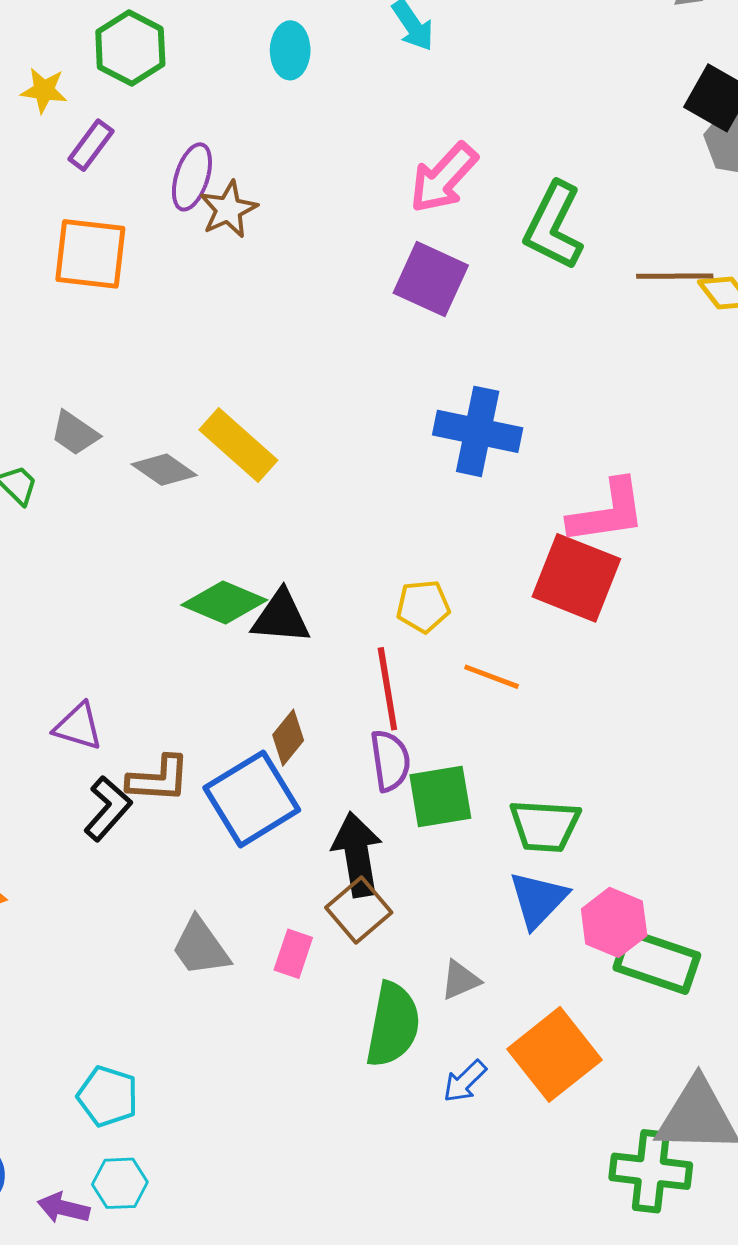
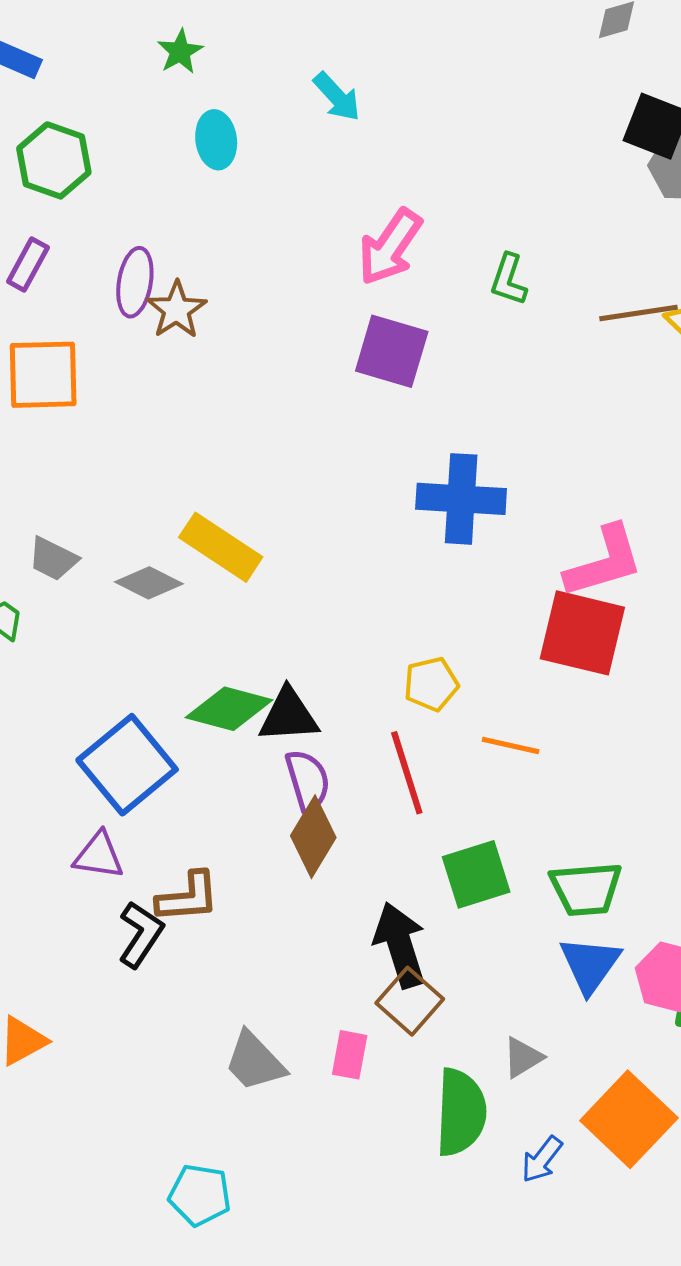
green L-shape: (554, 226) -> (509, 280), size x0.6
brown diamond: (288, 738) -> (313, 837), size x1.4
purple semicircle: (390, 761) -> (308, 780), moved
blue square: (252, 799) -> (127, 765), moved
cyan pentagon: (108, 1096) -> (200, 1195), moved

